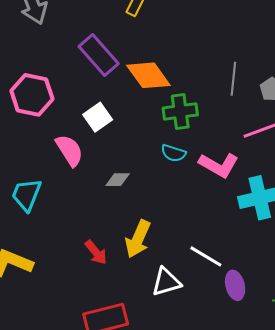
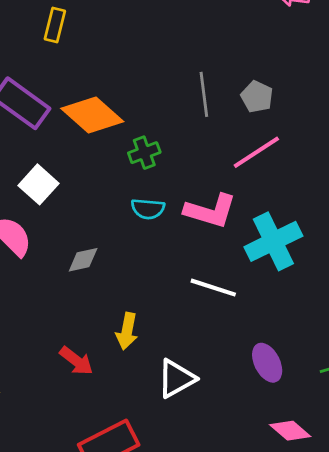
green cross: (180, 111) -> (144, 153), size x0.7
yellow arrow: (138, 239) -> (127, 331), size x0.7
white line: (206, 256) -> (213, 288), moved

